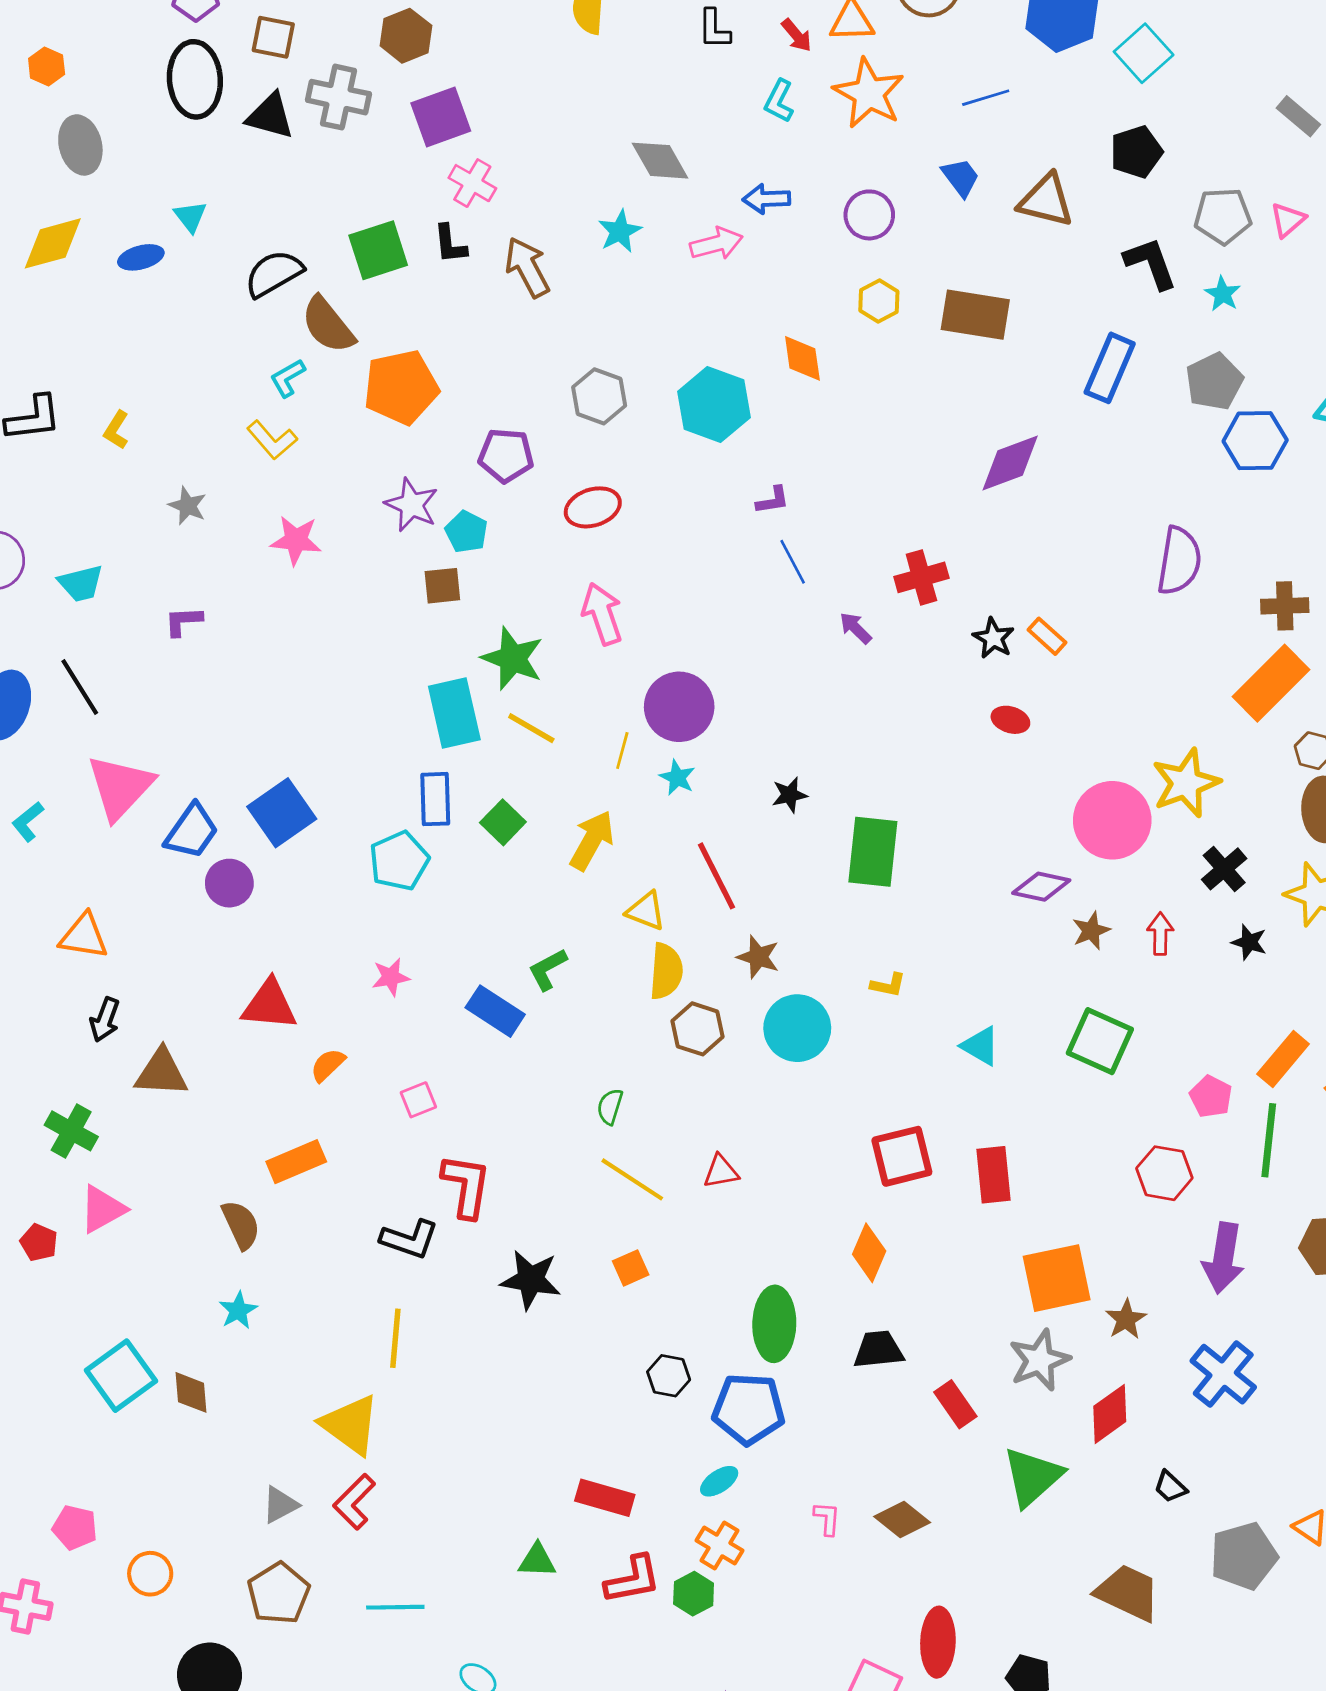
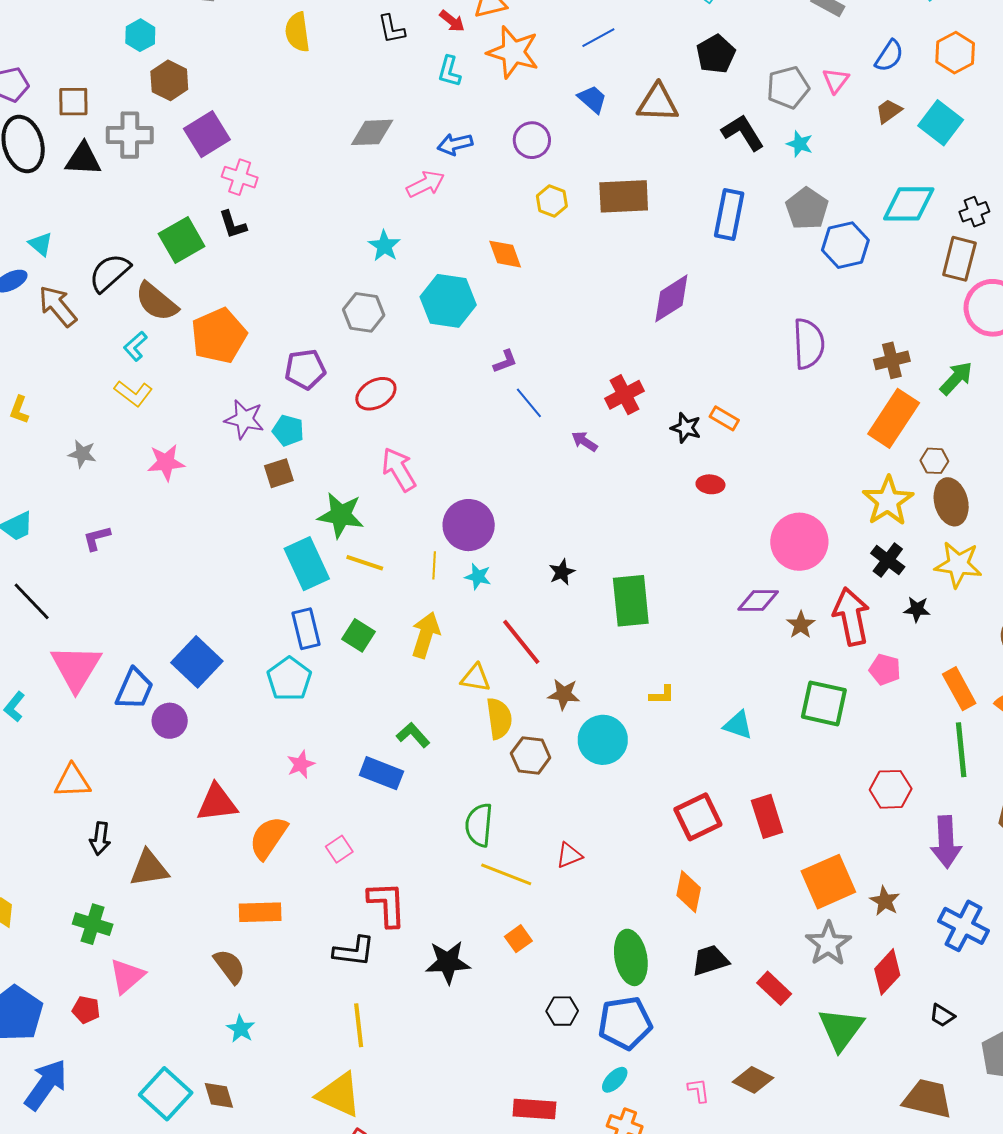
gray diamond: (660, 161) -> (372, 132), turned -51
cyan star: (620, 231) -> (384, 246), moved
brown arrow: (527, 267) -> (58, 306), moved
yellow star: (1186, 783) -> (888, 501), moved
red arrow: (1160, 934) -> (851, 617), size x1.8
green L-shape: (548, 969) -> (413, 735), turned 88
orange rectangle: (1283, 1059) -> (959, 689), turned -57
orange semicircle: (328, 1065) -> (268, 838), size x1.6
pink pentagon: (1211, 1097) -> (885, 669), moved
green semicircle: (610, 1107) -> (479, 825), size x1.6
orange rectangle: (296, 1162) -> (260, 912), turned 33

